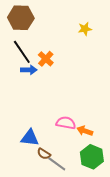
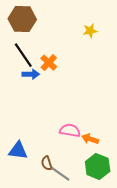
blue triangle: (30, 138) -> (18, 151), moved
brown semicircle: (44, 154) -> (47, 163), turned 40

